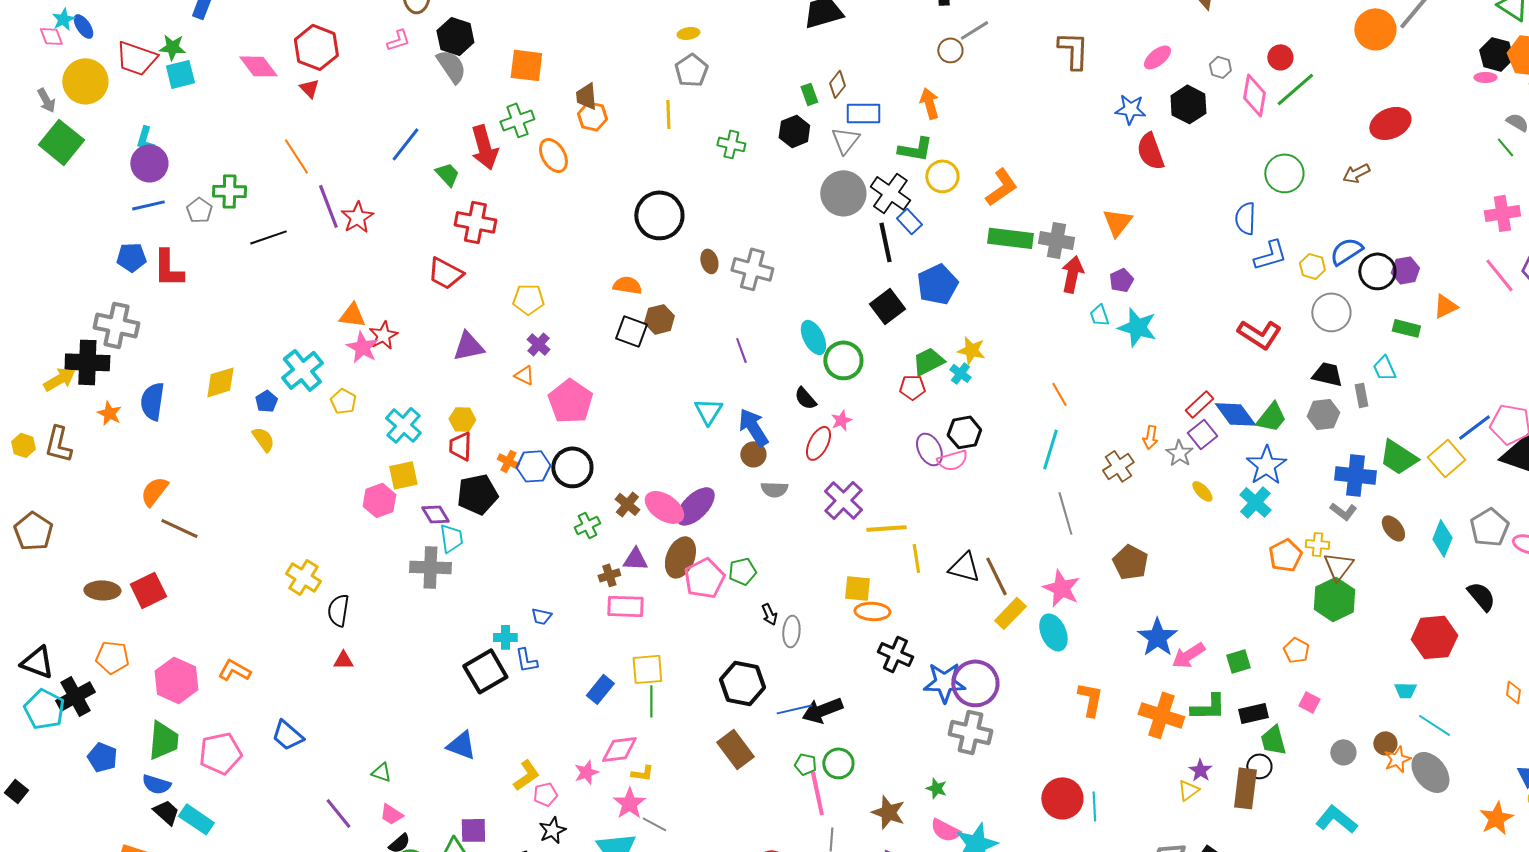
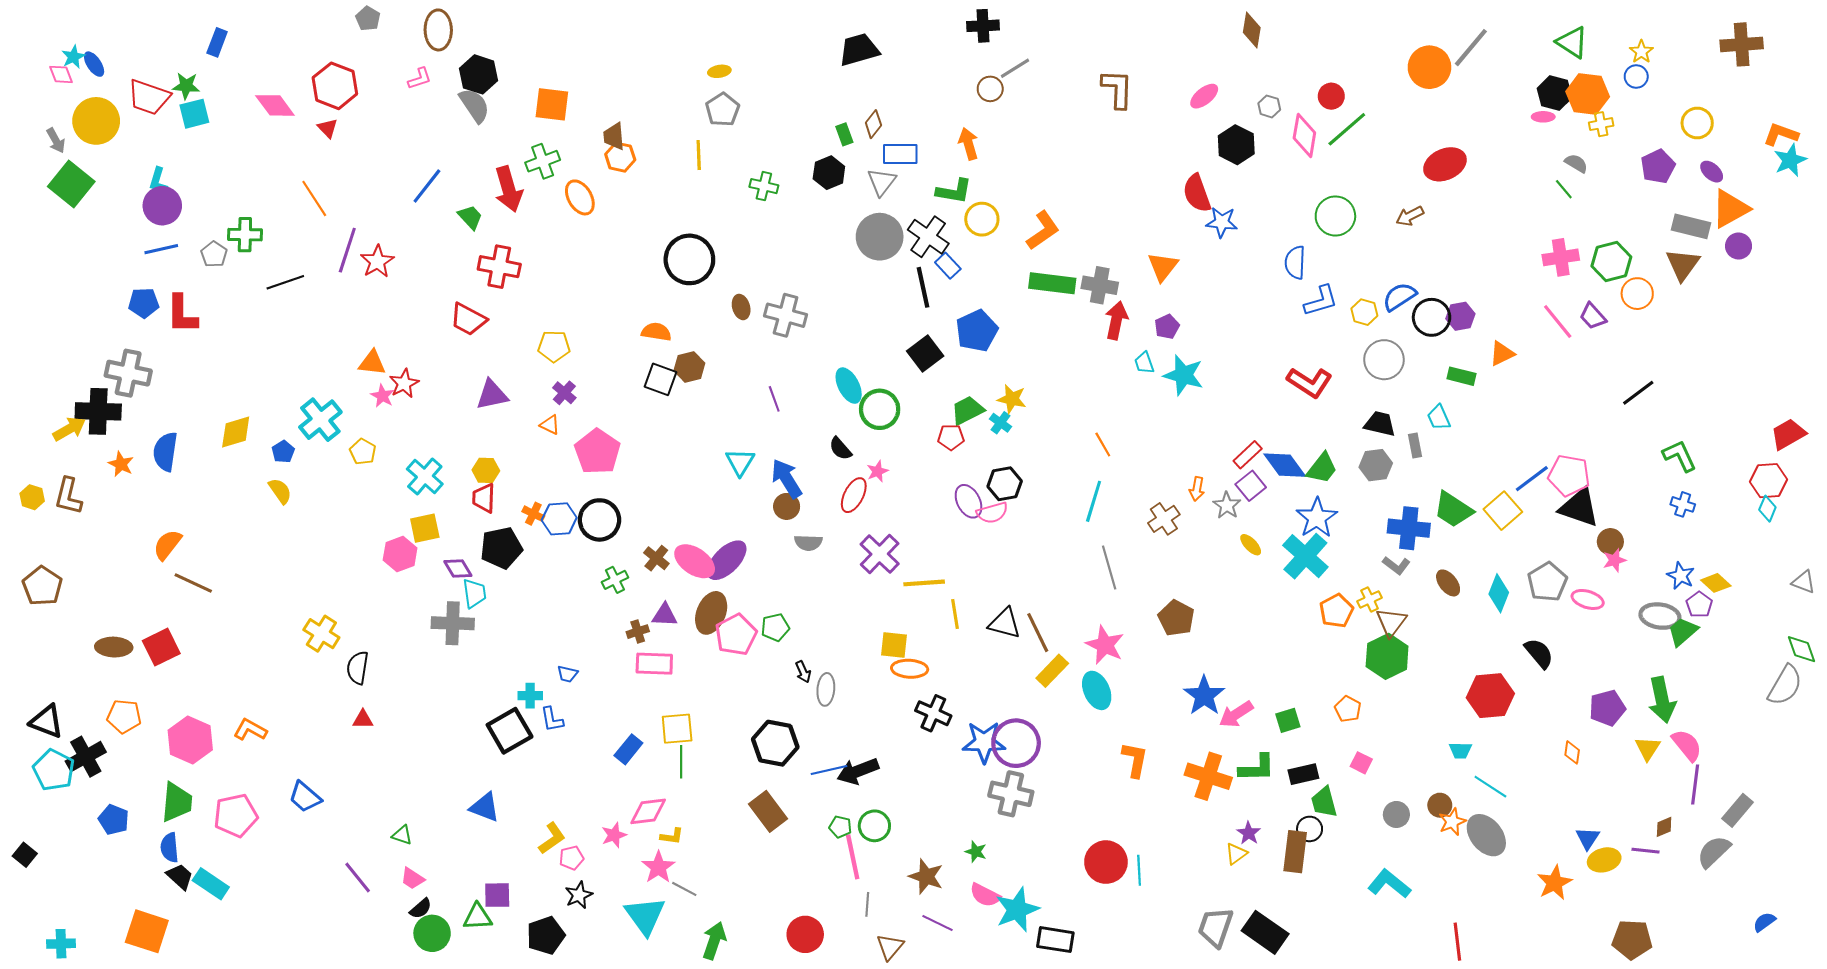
blue star: (1130, 109) -> (1222, 222), moved
purple line: (328, 206) -> (347, 250), turned 39
pink star: (362, 347) -> (382, 396), size x0.7
cyan cross: (1255, 502) -> (1305, 556), size x1.4
yellow cross: (1317, 544) -> (1370, 599), turned -30
blue semicircle: (156, 784) -> (170, 848), turned 68

